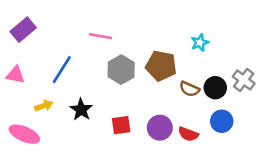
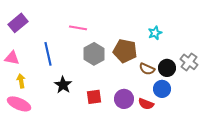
blue line: (62, 70) -> (48, 54), turned -45
yellow arrow: (44, 106) -> (21, 81), moved, turned -80
blue circle: (222, 121) -> (162, 89), moved

